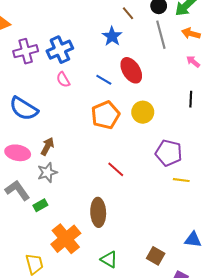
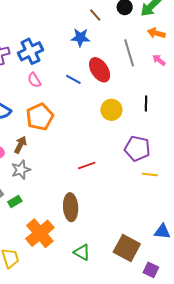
gray line: (161, 35) -> (129, 53), moved
blue star: (112, 36) -> (80, 37), turned -30
black line: (191, 99) -> (146, 103), moved
orange pentagon: (105, 115) -> (40, 117), moved
red line: (116, 169) -> (87, 165), turned -60
brown square: (156, 256) -> (127, 248), size x1.5

